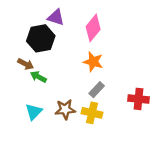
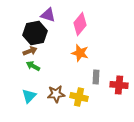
brown arrow: (26, 64) -> (30, 51), moved, turned -48
gray rectangle: (97, 90) -> (96, 77), moved, turned -40

